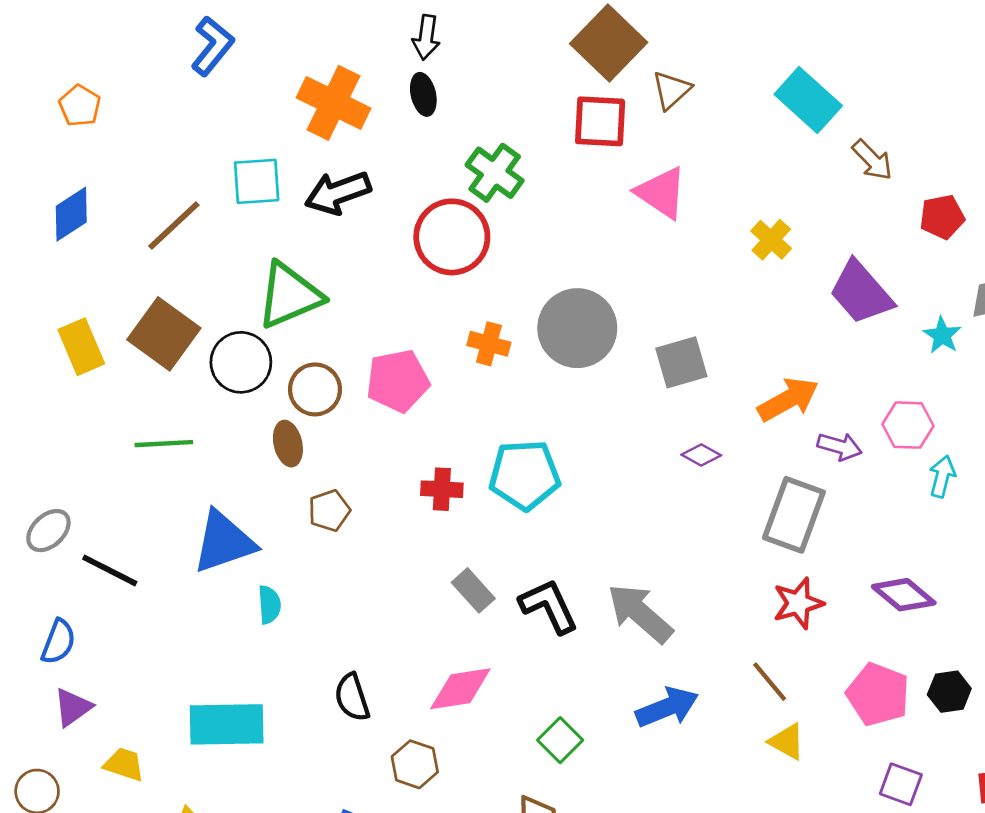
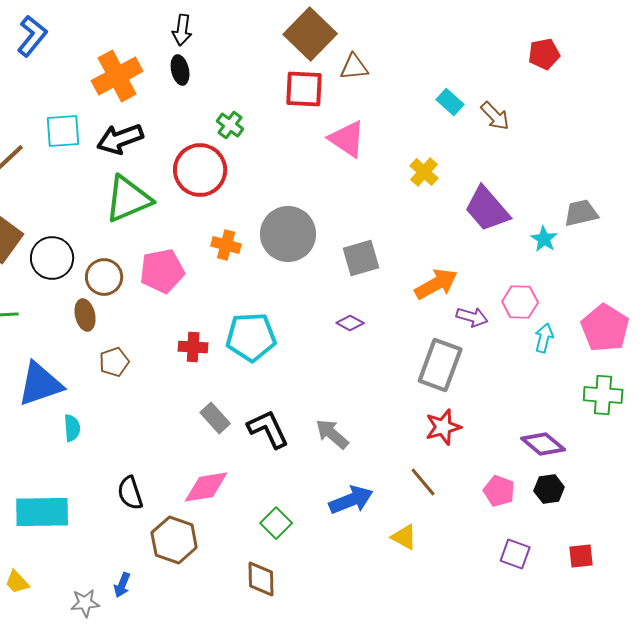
brown triangle: (671, 90) -> (354, 67), turned 36
cyan rectangle: (808, 100) -> (450, 102), moved, size x0.6
orange cross: (334, 103) -> (117, 76), turned 36
green cross: (495, 173) -> (230, 125), size x0.7
red pentagon: (942, 217) -> (544, 54), moved
green triangle: (289, 295) -> (128, 199), moved
purple diamond: (701, 455) -> (350, 323), moved
purple diamond: (904, 595) -> (543, 444), moved
gray arrow: (640, 613) -> (332, 434), size x0.7
pink pentagon: (878, 694) -> (499, 491), size x0.7
yellow triangle: (787, 741) -> (404, 537), moved
brown hexagon: (415, 764) -> (174, 540), size x1.4

